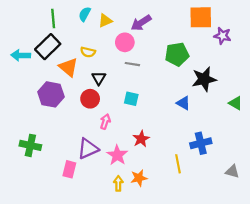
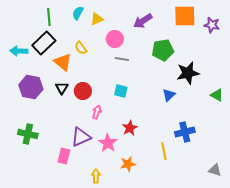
purple arrow: (141, 23) -> (143, 21), moved
purple star: (222, 36) -> (212, 25), moved
yellow semicircle: (88, 52) -> (81, 48), turned 40
black triangle: (99, 78) -> (62, 88), moved
purple hexagon: (51, 94) -> (31, 87), moved
blue triangle: (183, 103) -> (169, 95), turned 48
gray triangle: (232, 171) -> (215, 170), moved
yellow arrow: (118, 183) -> (96, 176), moved

